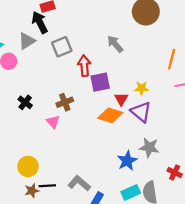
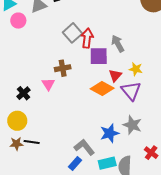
gray arrow: (115, 44) -> (118, 44), moved
gray square: (62, 47) -> (72, 33), moved, turned -30
black cross: (25, 102) -> (23, 93), moved
gray L-shape: (79, 183) -> (84, 147), moved

